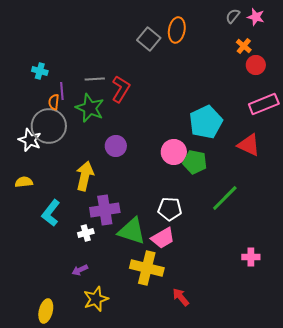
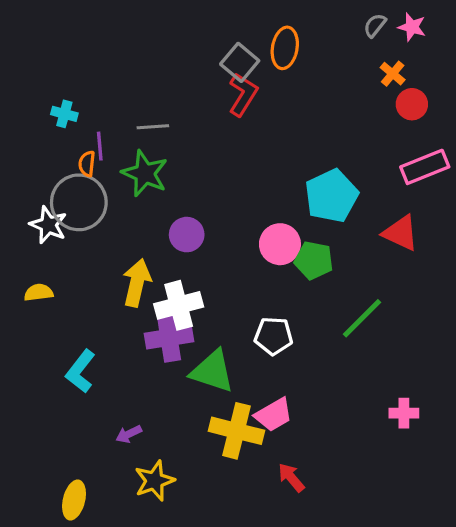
red L-shape: (121, 89) -> (243, 95), moved
cyan L-shape: (51, 213) -> (80, 371), moved
white cross: (86, 233) -> (179, 305), moved, size x1.8
pink trapezoid: (163, 238) -> (274, 415), moved

